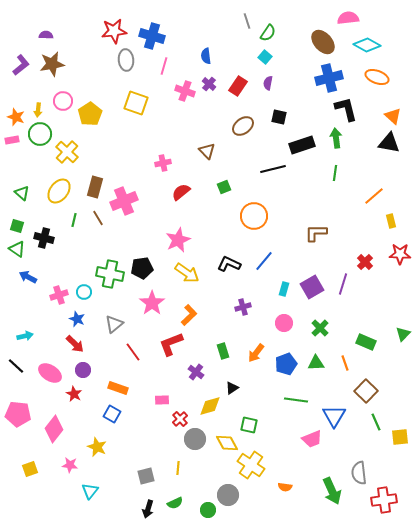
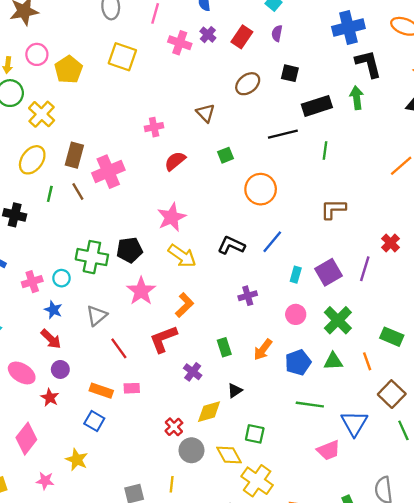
green line: (335, 173) -> (325, 150), moved
green cross: (320, 328) -> (338, 320), size x1.4
pink rectangle: (162, 400) -> (132, 388), moved

